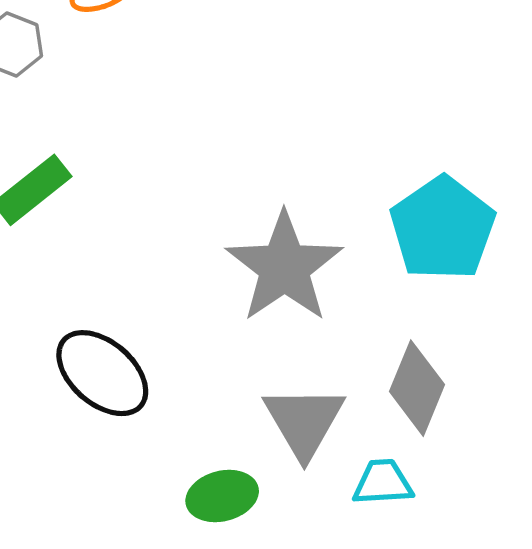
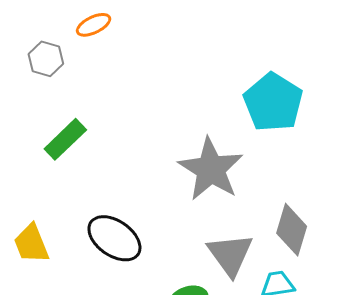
cyan pentagon: (443, 228) -> (273, 102), moved

